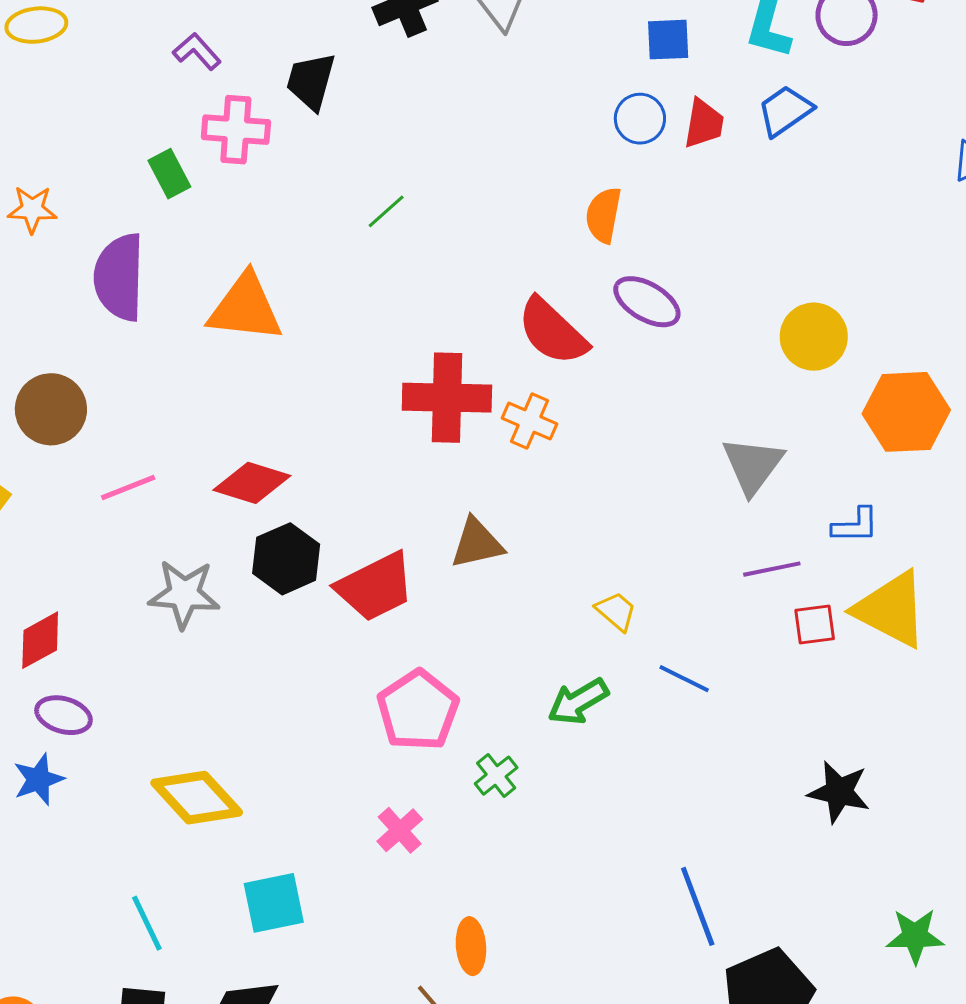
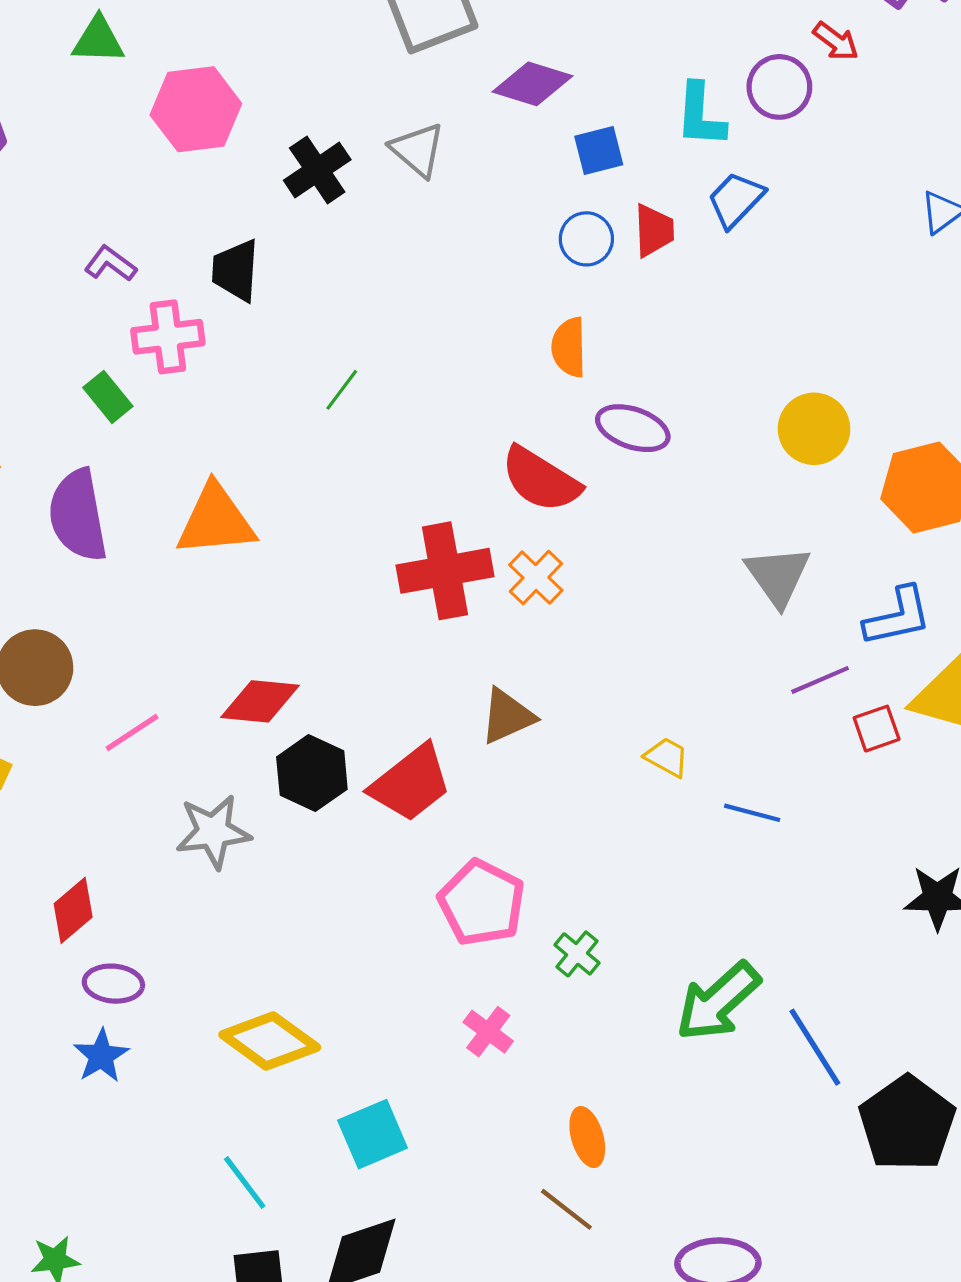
orange cross: (529, 421) -> (536, 578), turned 32
blue L-shape: (855, 525) -> (898, 617), size x1.4
green arrow: (578, 702) -> (718, 1002), moved, size x1.4

